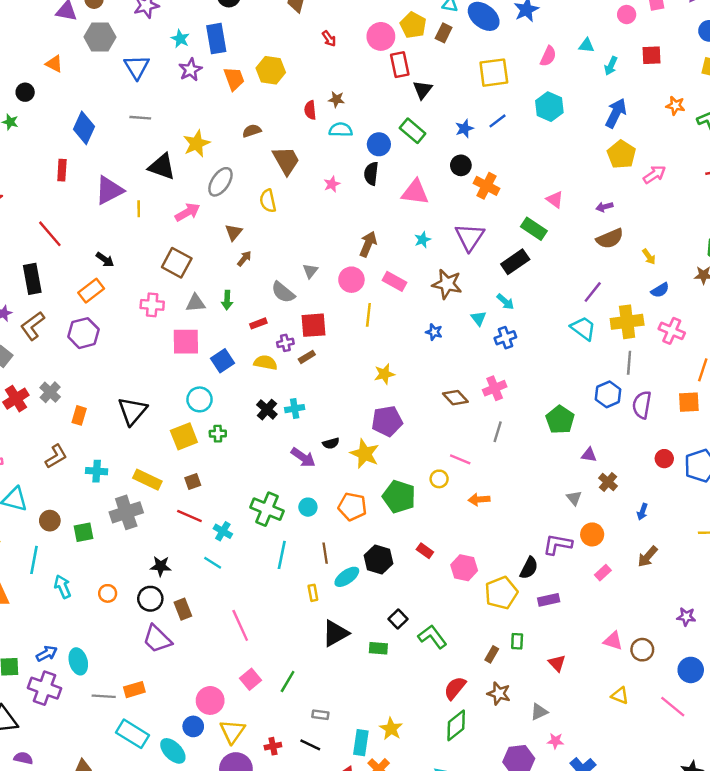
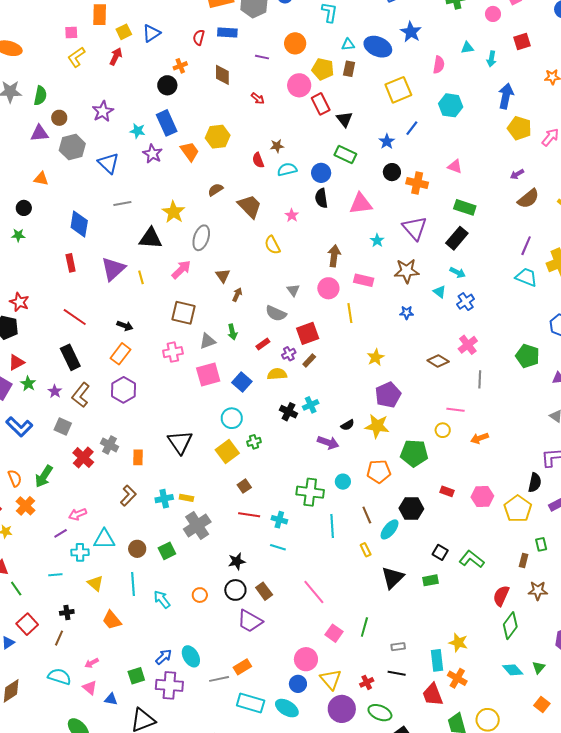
pink triangle: (555, 200) -> (455, 166), moved
yellow semicircle: (268, 201) -> (272, 245), moved
yellow rectangle: (147, 480) -> (186, 498), moved, size x0.6

